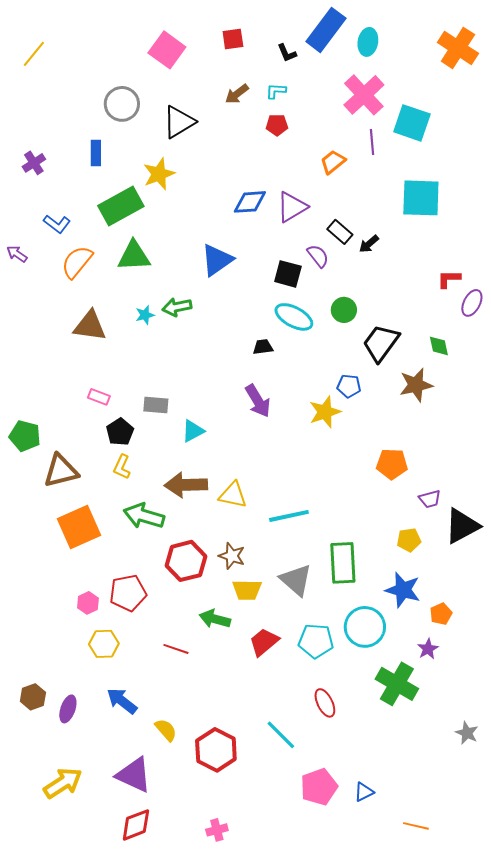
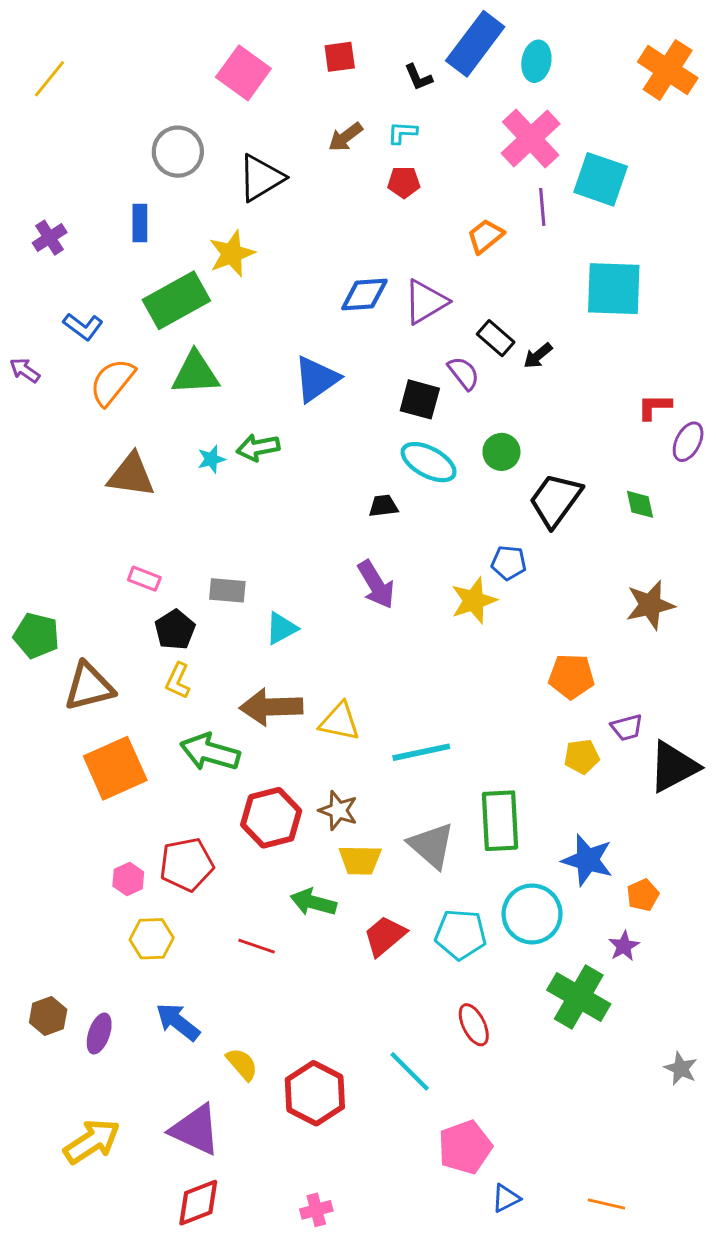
brown star: (416, 385) -> (650, 605), moved
yellow pentagon: (409, 540) -> (582, 757), moved
blue triangle: (364, 792) -> (506, 1198), moved

